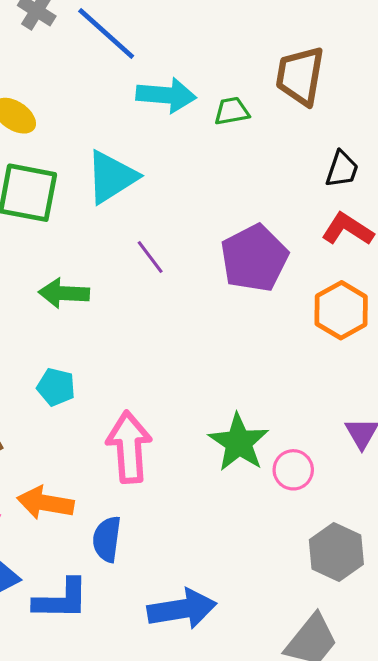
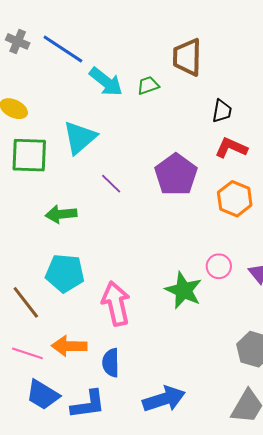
cyan arrow: (166, 95) -> (106, 82), turned 42
cyan pentagon: (56, 387) -> (65, 273), size x1.6
pink circle: (293, 470) -> (219, 266), moved

